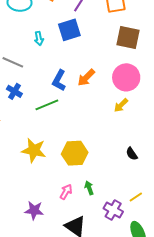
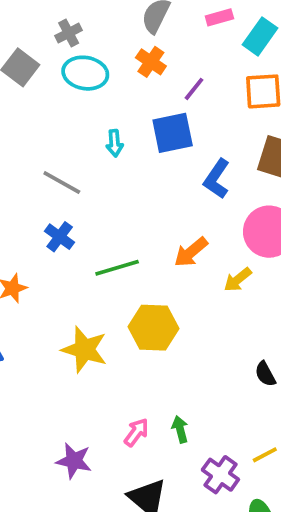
orange arrow: (86, 78) -> (191, 252), moved
blue L-shape: (59, 80) -> (217, 179), moved
yellow arrow: (121, 105) -> (238, 280), moved
yellow hexagon: (75, 153) -> (154, 328), moved

